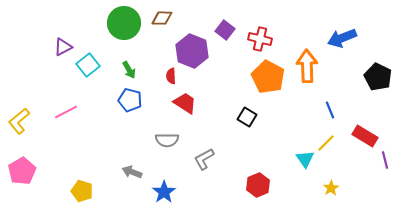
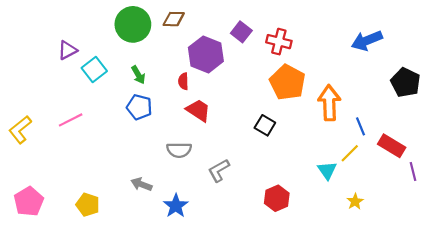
orange arrow: (307, 66) -> (329, 103), moved
blue line: (330, 110) -> (360, 126), moved
pink pentagon: (22, 171) -> (29, 202), moved

